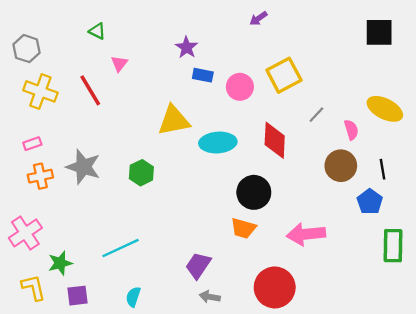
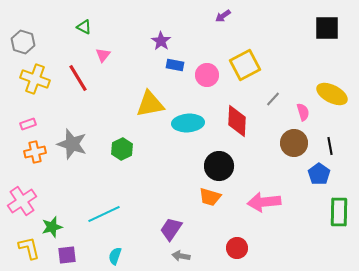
red circle: (275, 287) -> (237, 248), size x0.6

